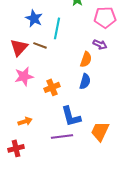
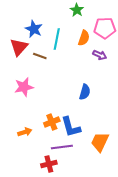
red triangle: (19, 47) -> (19, 47), moved
orange semicircle: (86, 59) -> (84, 38), moved
orange cross: (52, 87) -> (52, 122), moved
red cross: (16, 148) -> (49, 164), moved

